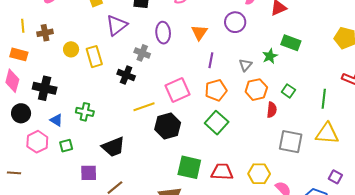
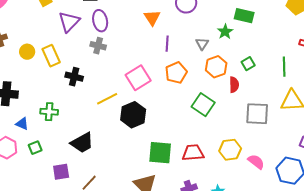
purple ellipse: (163, 33) -> (100, 21), moved
black cross: (126, 75) -> (74, 77), moved
green square: (288, 91) -> (248, 64), turned 32
green square: (217, 123) -> (203, 105), moved

